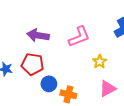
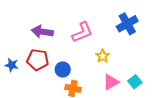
blue circle: (49, 84) -> (63, 69), moved

